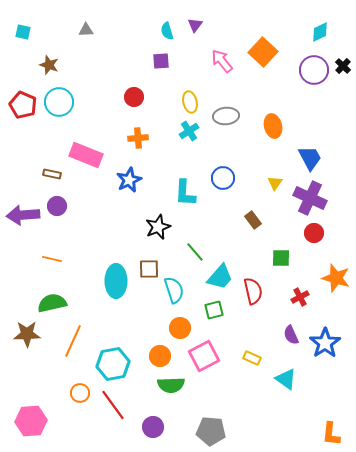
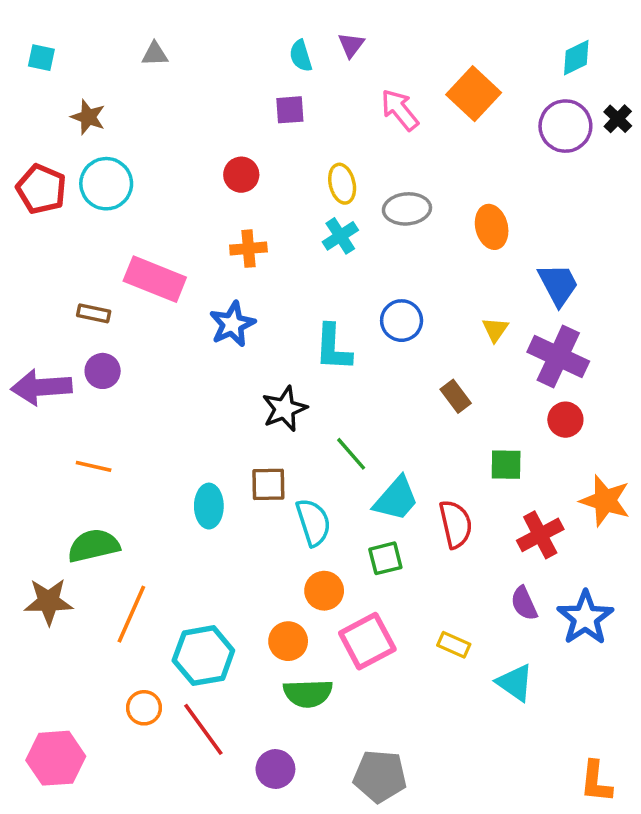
cyan ellipse: (116, 281) -> (209, 506), size x0.7
red cross: (300, 297) -> (540, 535), size x1.4

